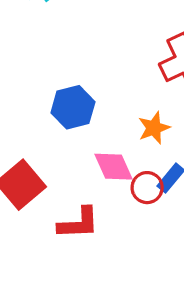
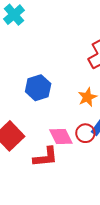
pink diamond: (114, 167) -> (61, 137), moved

